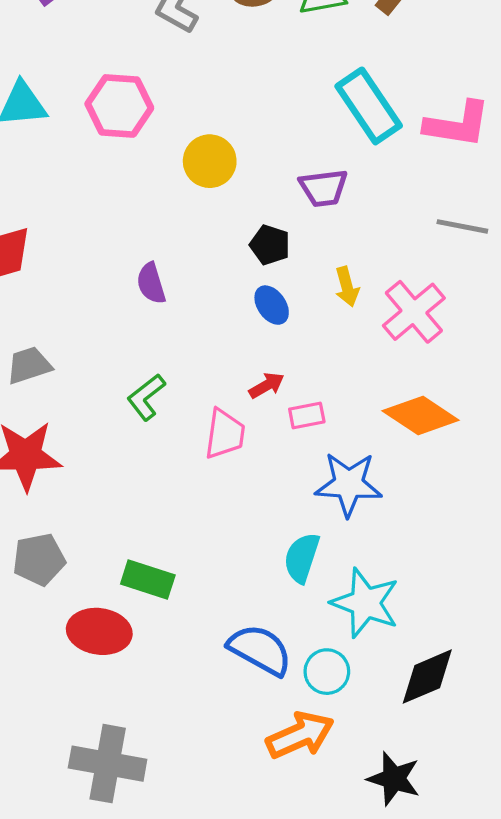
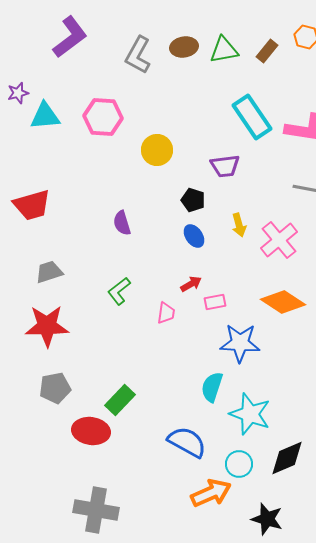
pink trapezoid: (225, 434) -> (166, 313), size x0.7
green rectangle: (148, 580) -> (120, 400), turned -64
cyan circle: (327, 672) -> (239, 464), moved

